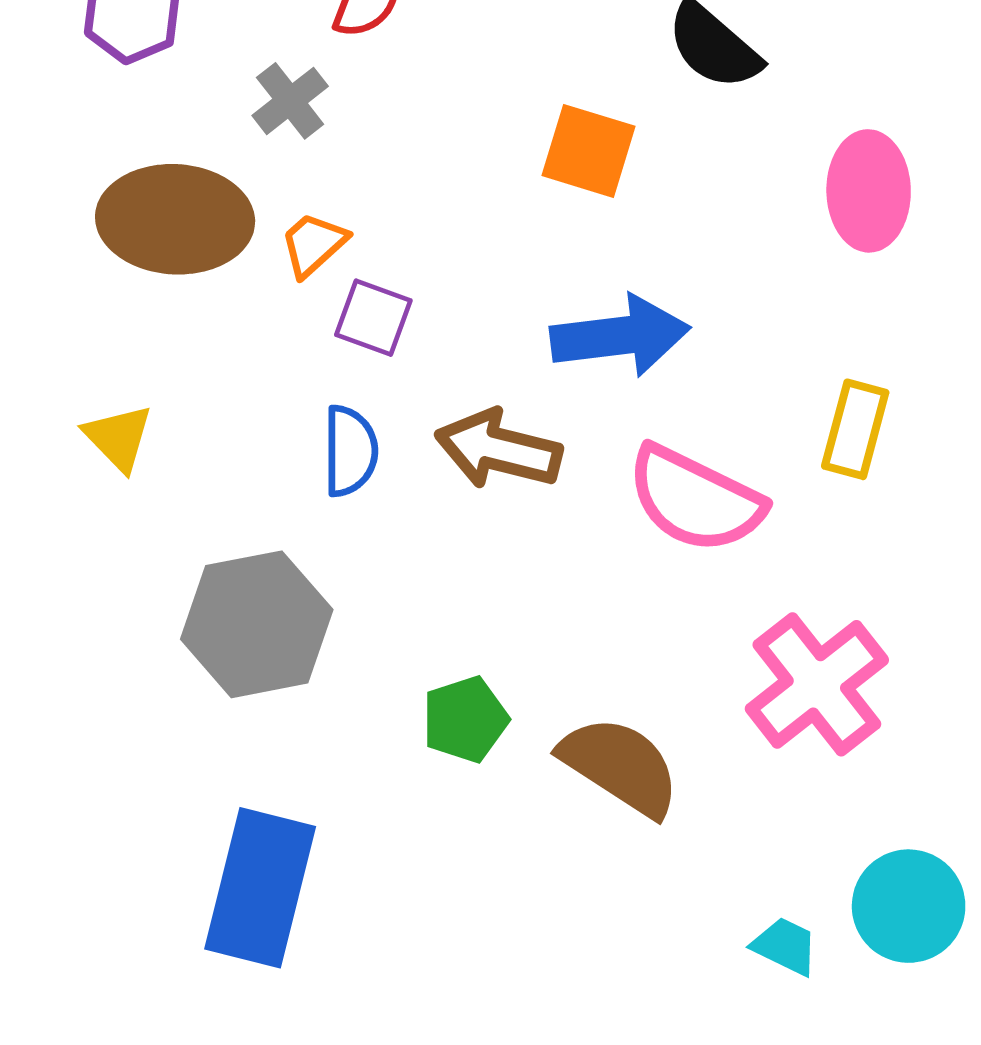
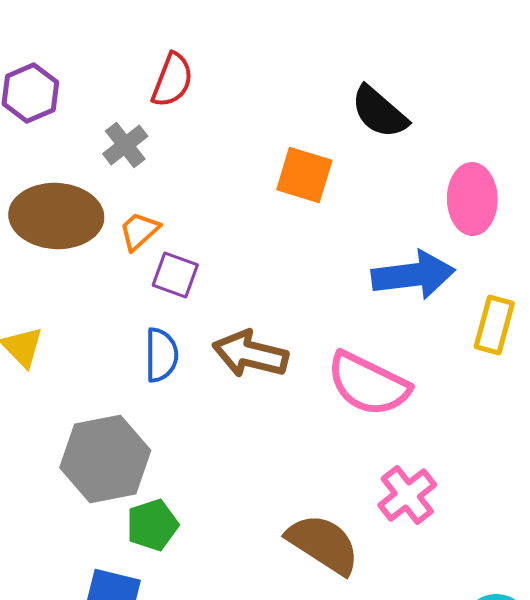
blue arrow: (620, 336) -> (413, 275), moved
yellow rectangle: (855, 429) -> (494, 325), moved
pink cross: (817, 684) -> (407, 495), moved, size x0.7
green pentagon: (465, 719) -> (152, 525), moved

